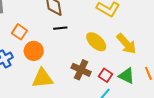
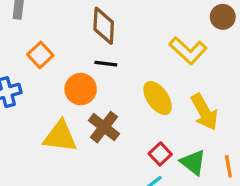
orange circle: (34, 51) -> (81, 89), moved
brown cross: (81, 70) -> (104, 127), moved

